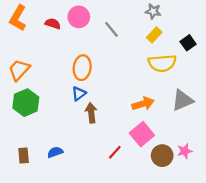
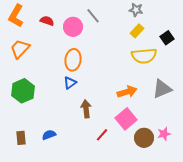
pink circle: (79, 17) -> (73, 27), moved
gray line: (111, 29) -> (93, 16), moved
orange trapezoid: (19, 70) -> (20, 49), moved
brown arrow: (91, 113) -> (86, 109), moved

